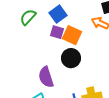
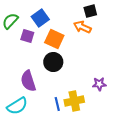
purple square: (57, 32) -> (27, 36), moved

